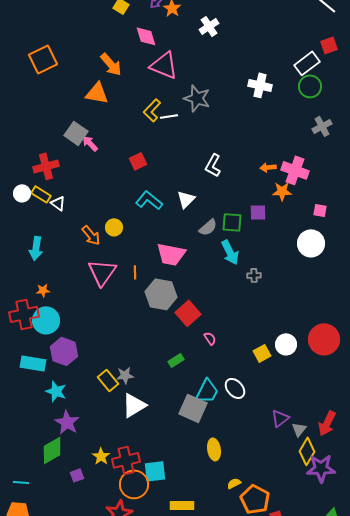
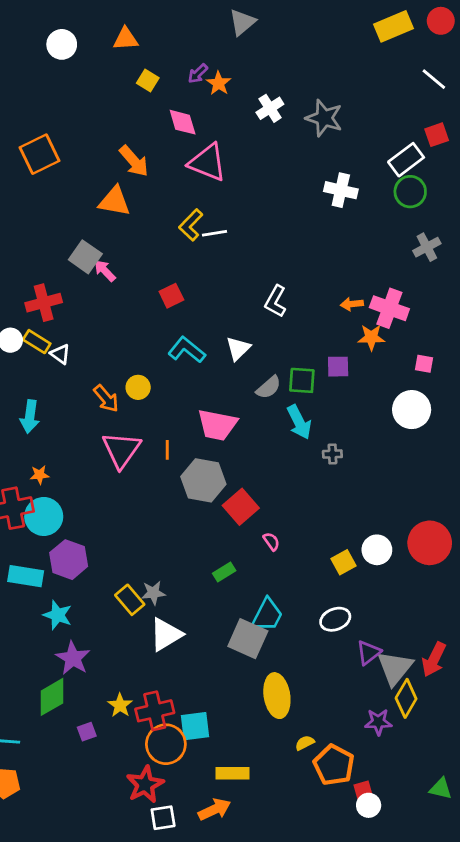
gray star: (197, 98) -> (324, 118), moved
white ellipse: (235, 388) -> (335, 619), moved, turned -70
gray triangle: (299, 429) -> (395, 668), size x1.8
yellow ellipse: (214, 449) -> (277, 696), size x1.4
purple star: (321, 468) -> (378, 722), moved, size x0.7

